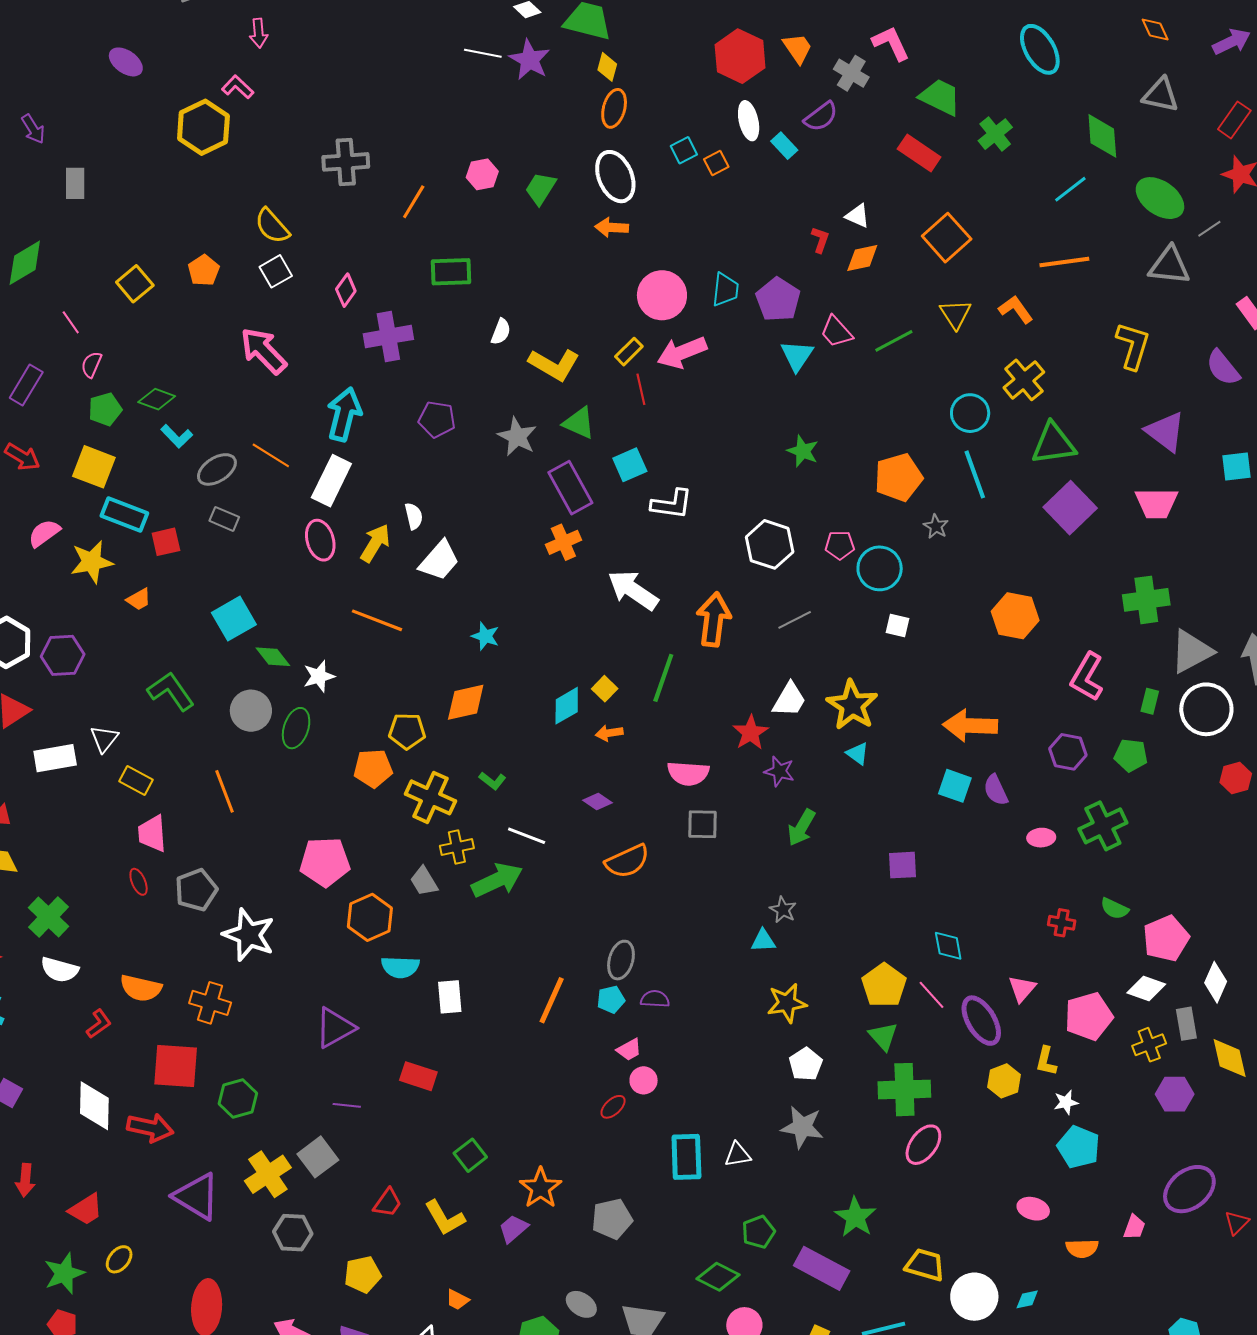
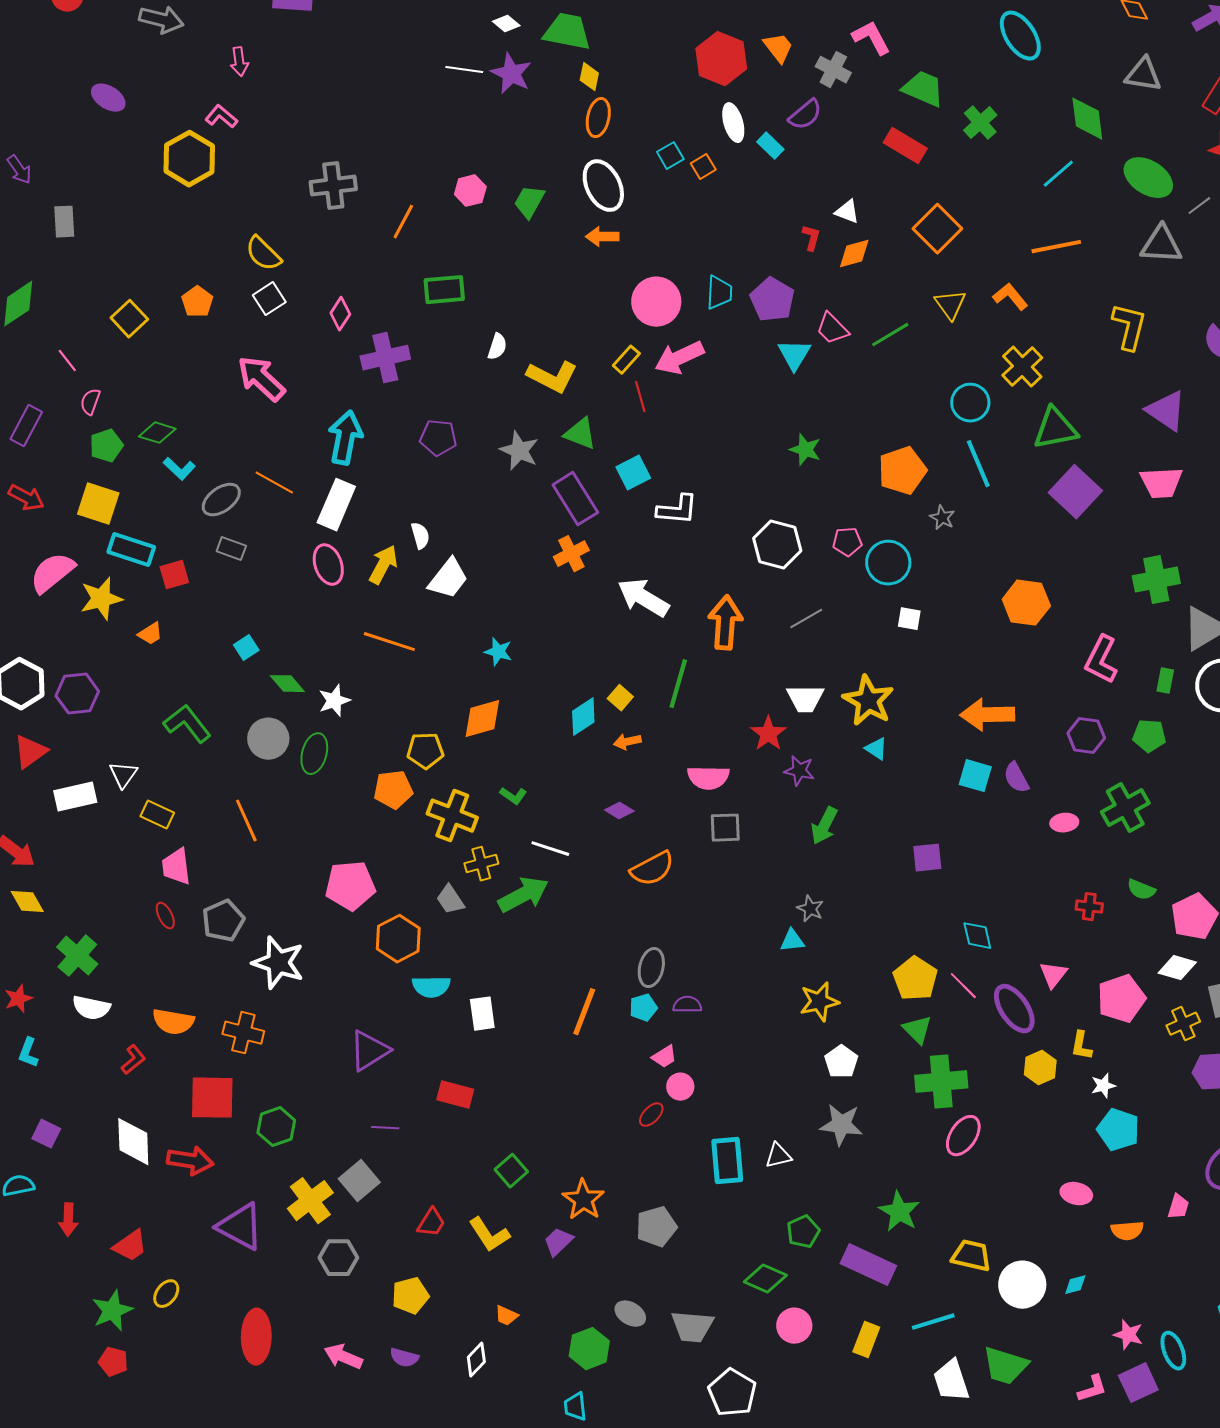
pink semicircle: (44, 533) -> (52, 573), size x1.4
cyan square: (234, 619) -> (246, 648), size x0.6
white trapezoid: (789, 700) -> (805, 699), turned 63

